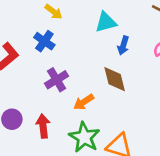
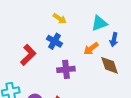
purple cross: (57, 80) -> (66, 69), turned 30
orange arrow: (84, 102) -> (91, 49), moved

